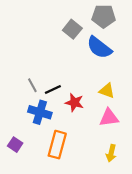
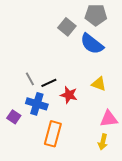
pink triangle: (109, 118) -> (109, 119), moved
purple square: (15, 145) -> (14, 117), moved

